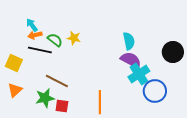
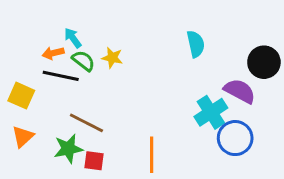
cyan arrow: (32, 25) -> (73, 38), moved
cyan semicircle: (129, 41) -> (196, 44), moved
black circle: (173, 52) -> (264, 62), moved
purple semicircle: (131, 60) -> (240, 91), moved

